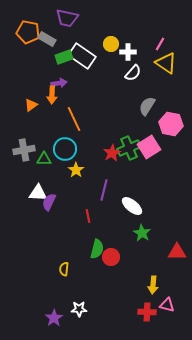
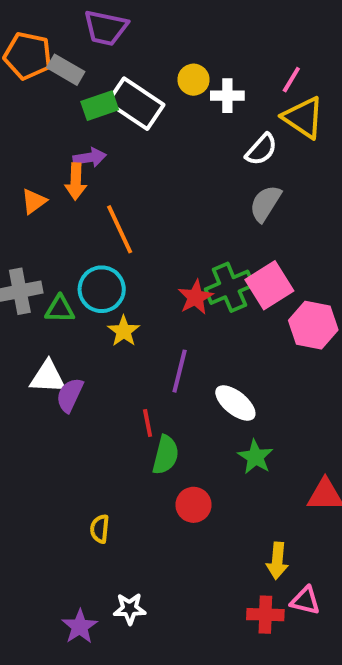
white semicircle: (133, 73) -> (261, 149), moved
pink hexagon: (171, 124) -> (313, 325), moved
green semicircle: (97, 249) -> (166, 455), moved

